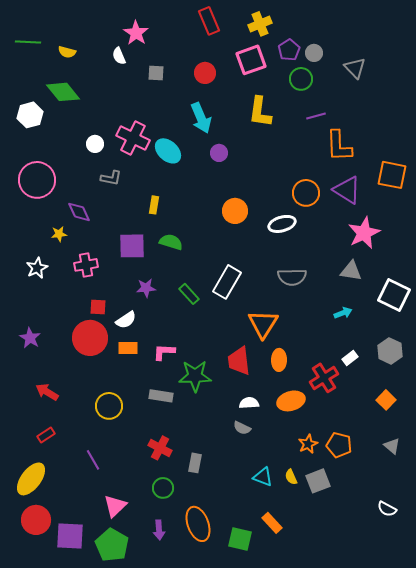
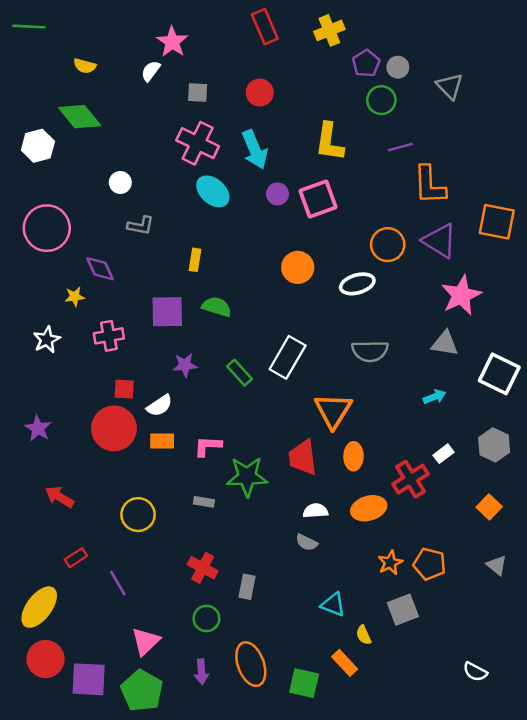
green line: (28, 42) -> (29, 27), moved
white semicircle: (119, 56) -> (151, 71), turned 60
pink square: (251, 60) -> (318, 199), moved
pink cross: (133, 138) -> (198, 143), moved
gray rectangle: (161, 396) -> (204, 502), size x0.7
red rectangle: (46, 435) -> (76, 558), moved
yellow semicircle: (291, 477) -> (364, 635), moved
white semicircle: (387, 509) -> (475, 672), moved

